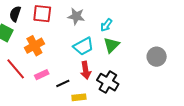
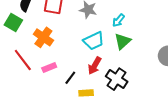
orange cross: (34, 46) -> (43, 37), turned -30
red arrow: (86, 70) -> (95, 66), turned 36
black line: (63, 83) -> (70, 78), turned -32

